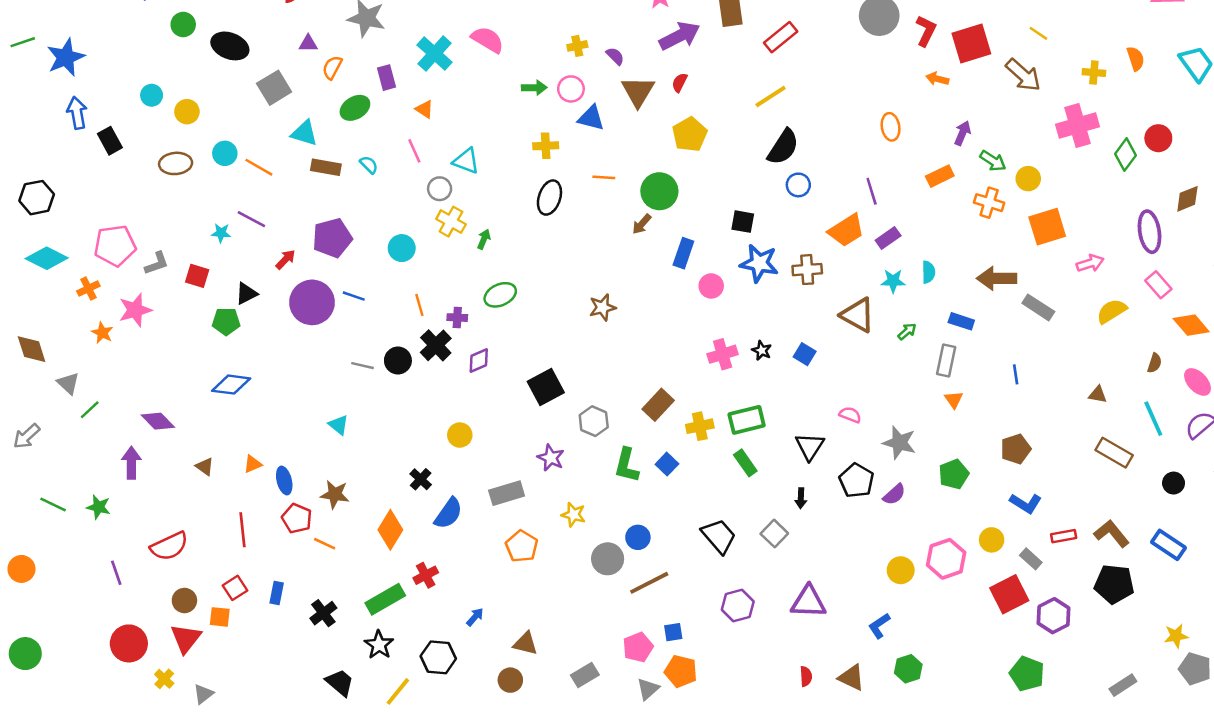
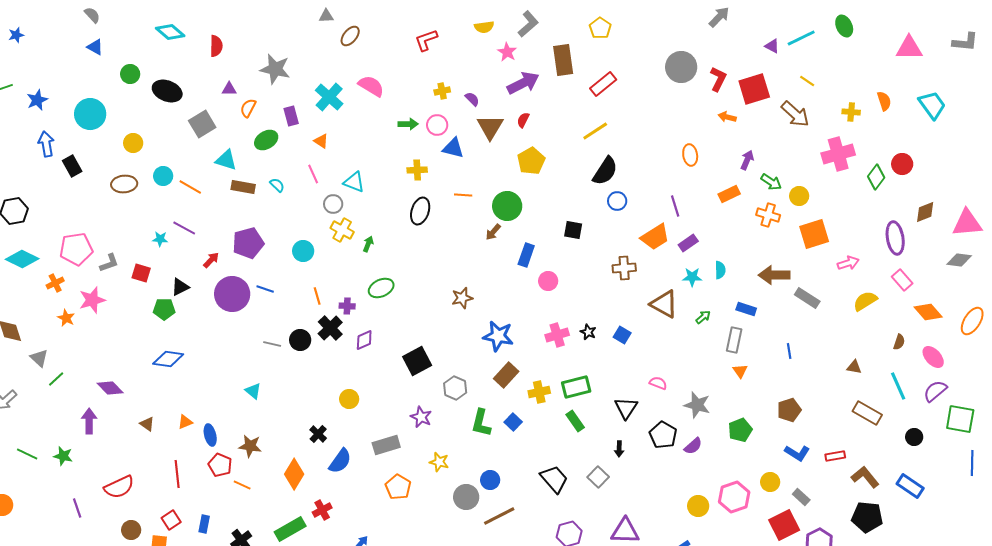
blue star: (66, 57) -> (37, 100), size x0.7
cyan circle: (152, 95) -> (90, 114), moved, size x1.8
blue star: (759, 263) -> (498, 336), moved
red rectangle: (1064, 536) -> (835, 456), moved

